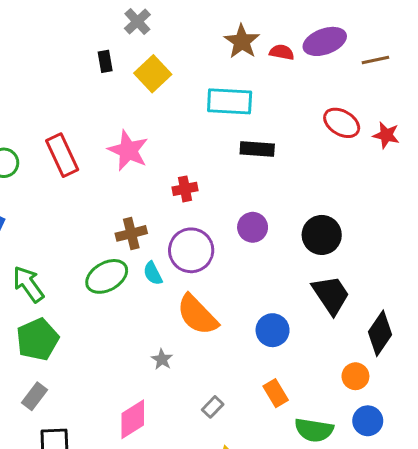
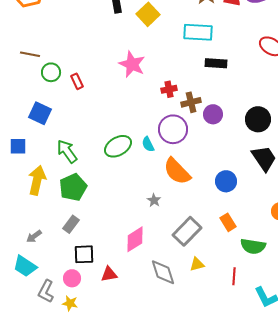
red rectangle: (62, 155) -> (77, 81), moved, size x0.6
brown cross: (131, 233) -> (191, 102), moved
gray rectangle: (213, 407) -> (187, 231), size x2.0

